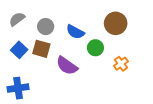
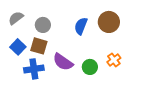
blue semicircle: (75, 32) -> (81, 26), moved, turned 84
green circle: (95, 48) -> (90, 67), moved
blue cross: (18, 88) -> (34, 69), moved

